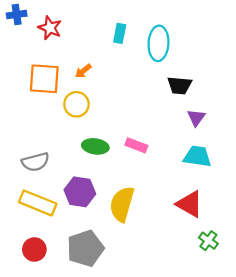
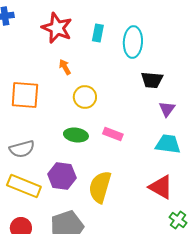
red star: (50, 28) -> (57, 28), moved, size x1.4
orange arrow: (83, 71) -> (65, 67), turned 98
orange square: (44, 79) -> (25, 95), moved
yellow circle: (76, 104) -> (85, 97), moved

